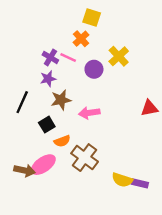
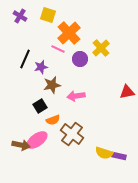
yellow square: (92, 17) -> (48, 15), moved
orange cross: (81, 39) -> (69, 33), size x1.6
purple cross: (50, 57) -> (20, 16), moved
black line: (22, 102) -> (25, 59), moved

